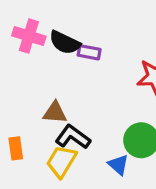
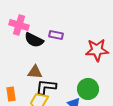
black semicircle: (65, 43) -> (34, 40), moved
black L-shape: (73, 137) -> (46, 87), turned -30

